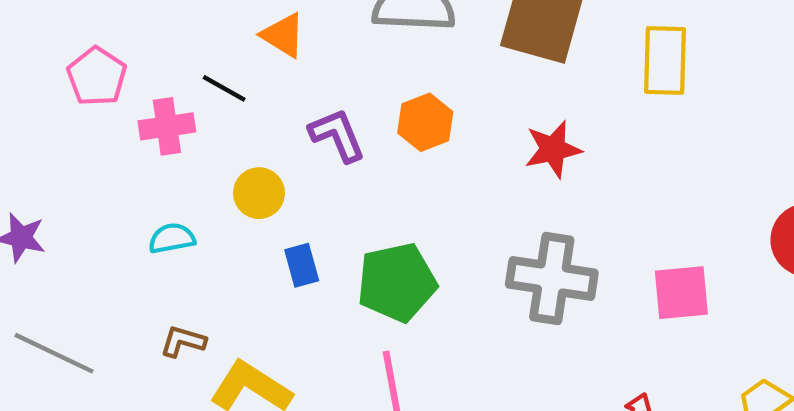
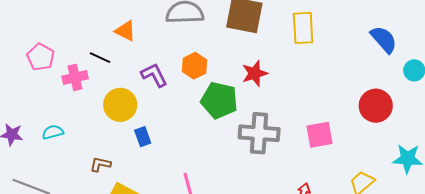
yellow circle: (259, 193) -> (120, 105), size x1.4
cyan semicircle: (172, 238) -> (53, 132), moved
green pentagon: (397, 282) -> (219, 100), moved, turned 30
brown L-shape: (183, 341) -> (100, 164), moved

